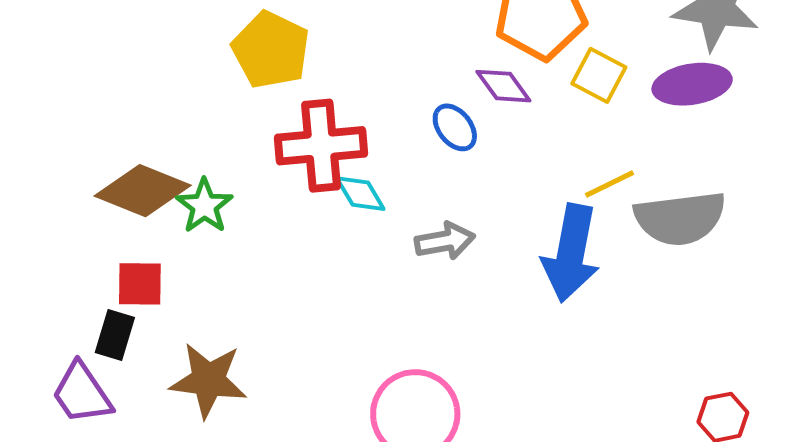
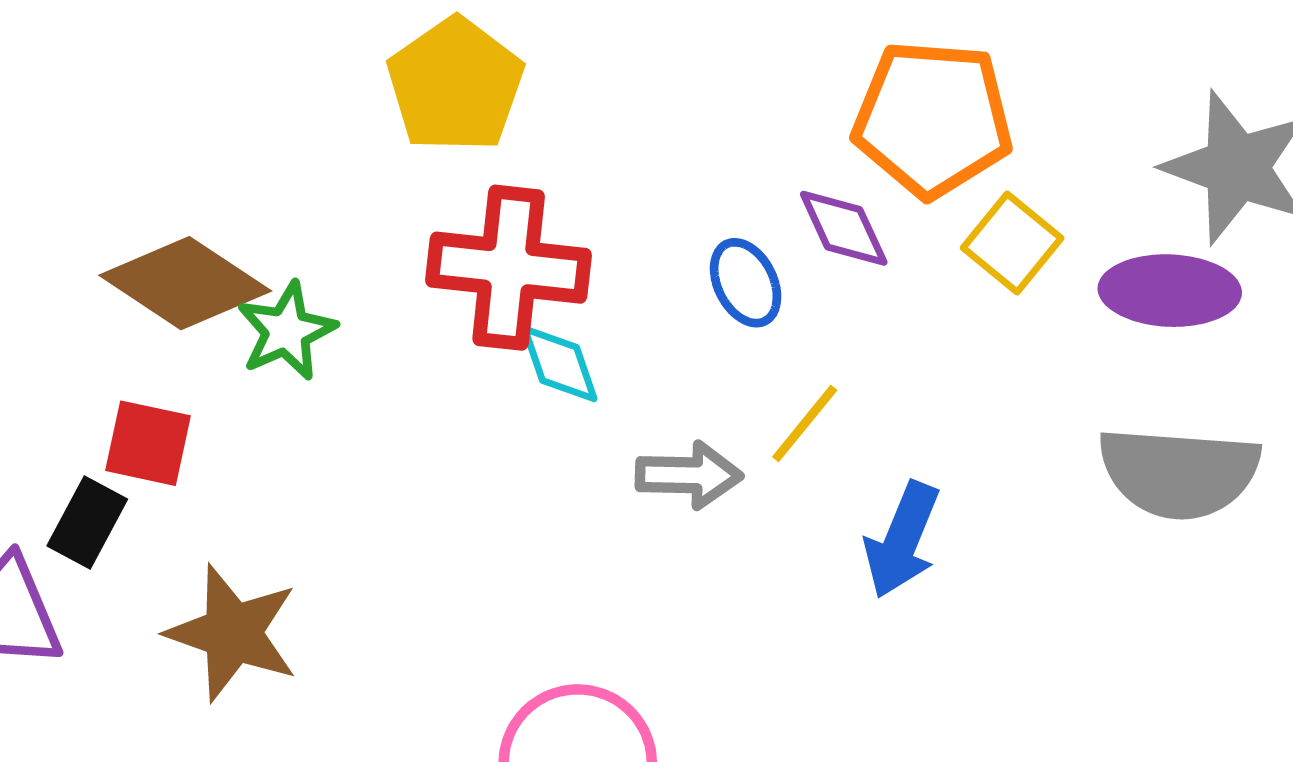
yellow line: (609, 184) -> (805, 423), moved, turned -36
gray semicircle: (680, 218) -> (1179, 473), moved
blue arrow: (571, 253) -> (902, 540), size x0.7

